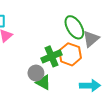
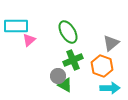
green ellipse: (74, 27) -> (68, 32), moved
orange hexagon: (70, 54) -> (102, 66), moved

